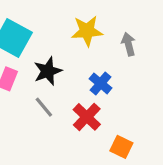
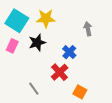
yellow star: (87, 31) -> (46, 18), moved
gray line: (44, 107) -> (34, 89), moved

